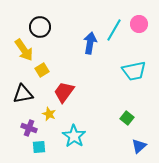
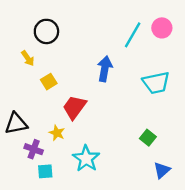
blue arrow: (90, 43) -> (105, 69), moved
yellow arrow: (24, 50) -> (28, 58), size x0.6
black triangle: (23, 94) -> (16, 124), moved

